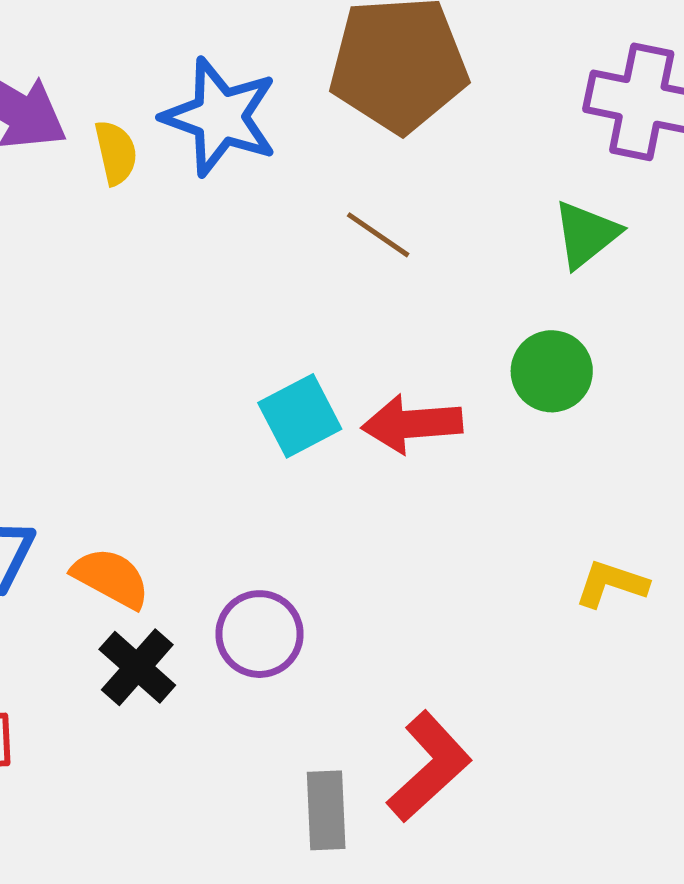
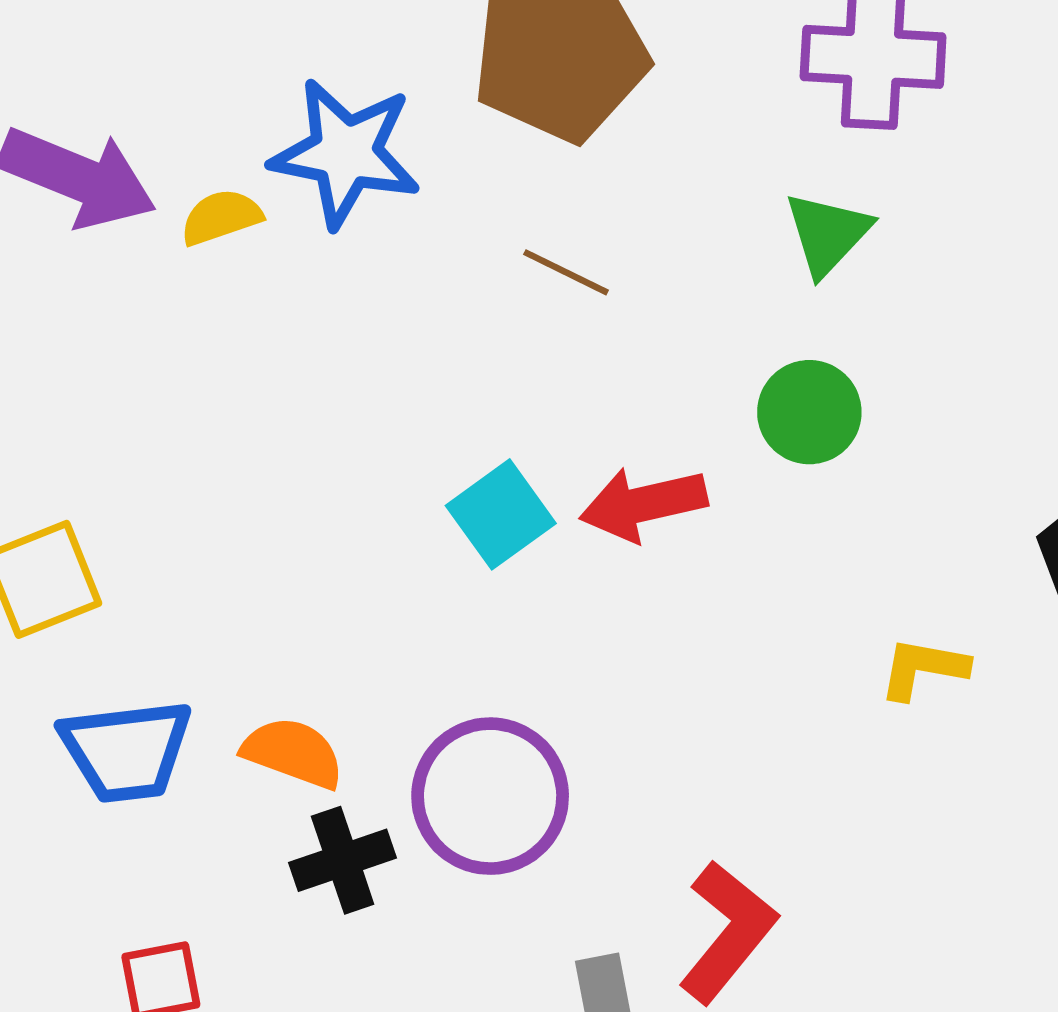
yellow semicircle: (116, 153) -> (221, 217), turned -88
purple circle: (259, 634) -> (490, 796), size x1.4
black cross: (137, 667) -> (343, 860), turned 38

